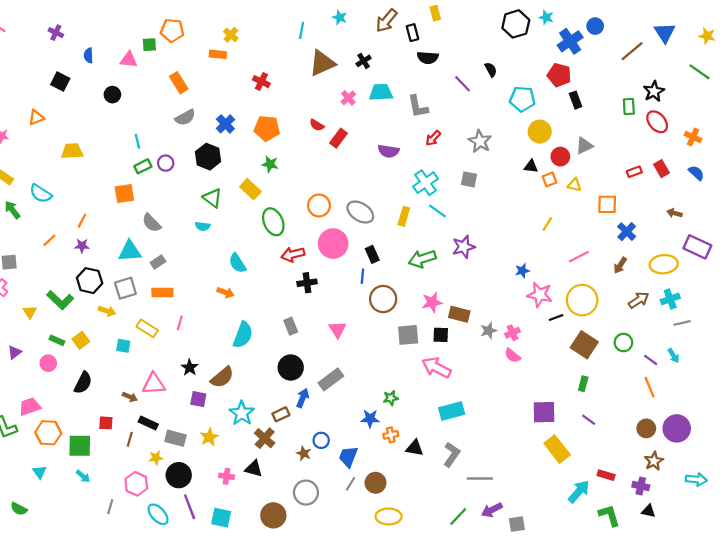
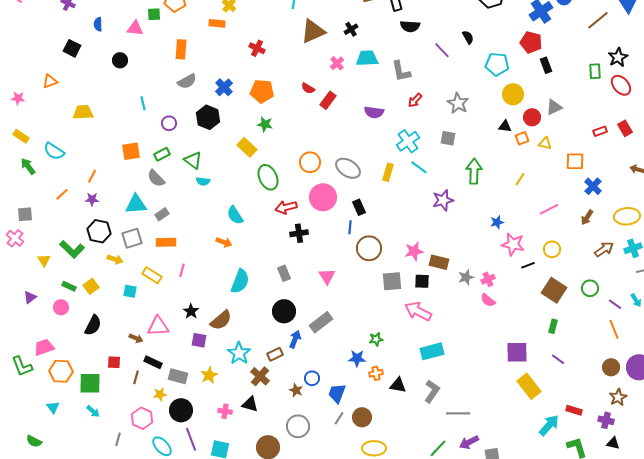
orange rectangle: (179, 83) -> (181, 49), turned 36
green rectangle: (143, 166) -> (162, 154), moved
green triangle: (212, 198) -> (193, 160), moved
green arrow: (422, 259) -> (474, 171), moved, turned 110
yellow circle: (582, 300) -> (552, 249), size x0.6

